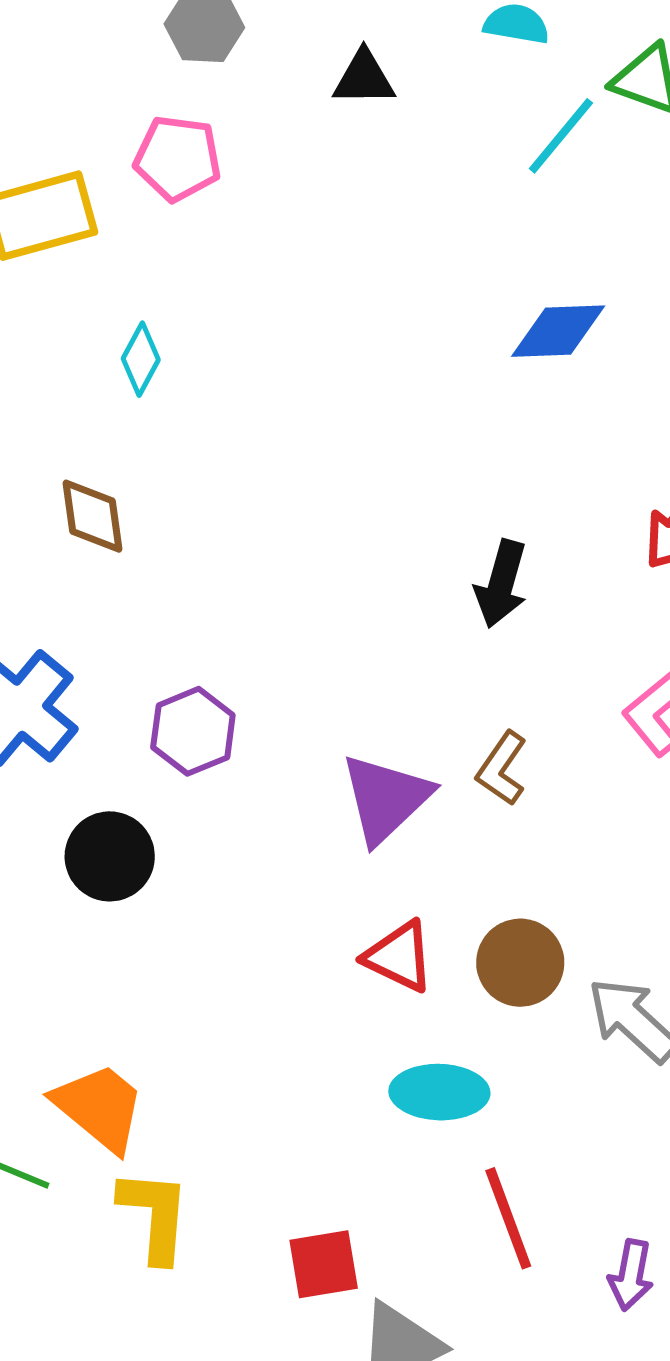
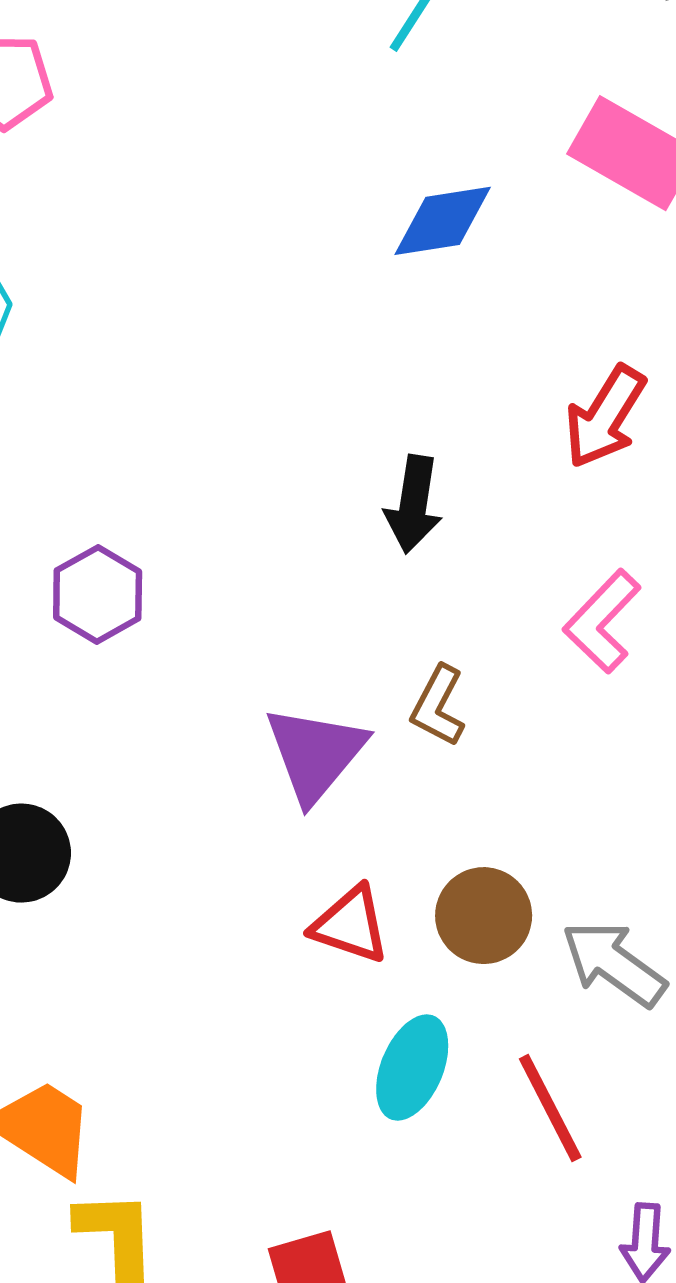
purple hexagon: (193, 731) -> (98, 594), moved
cyan ellipse: (439, 1092) -> (412, 1068), turned -62
red line: (508, 1218) -> (550, 1108), moved

